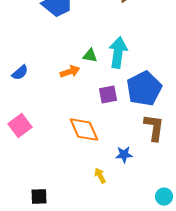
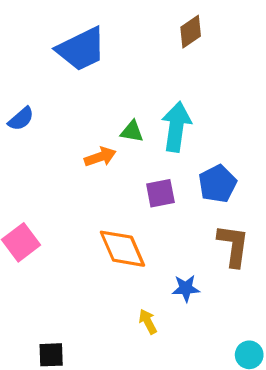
blue semicircle: (20, 73) -> (21, 119), moved
blue pentagon: (144, 89) -> (217, 184), size x0.7

